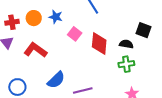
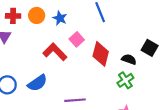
red L-shape: (35, 50) -> (55, 52), moved
green cross: (126, 64) -> (125, 80), turned -35
blue semicircle: (56, 80) -> (37, 83), moved

